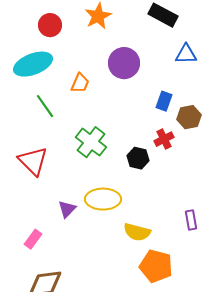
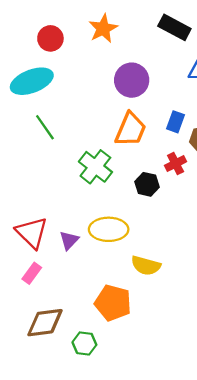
orange trapezoid: (80, 83) -> (131, 129), moved, size x1.6
red triangle: (33, 161) -> (32, 233), moved
orange pentagon: (156, 266) -> (113, 303), moved

